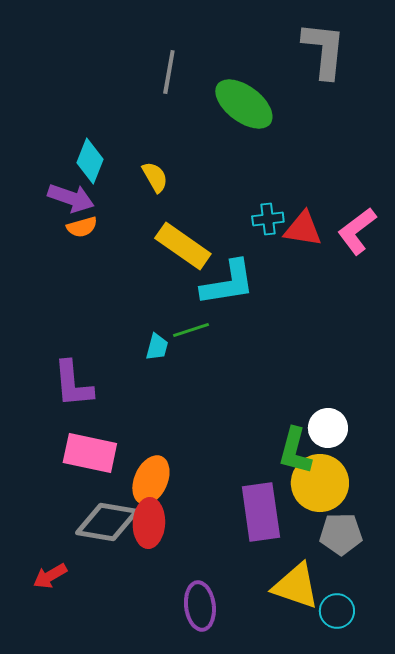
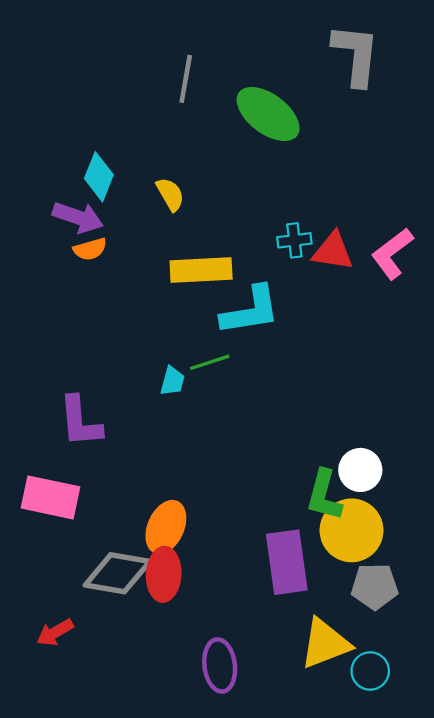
yellow rectangle: (183, 246) -> (201, 270), turned -38
pink rectangle: (90, 453) -> (51, 497), moved
yellow triangle: (296, 586) -> (325, 644), turned -40

